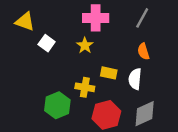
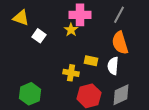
yellow star: (85, 45) -> (71, 30), moved
orange semicircle: (143, 51) -> (120, 43), size x1.6
green hexagon: (57, 105) -> (30, 94), moved

